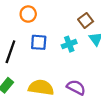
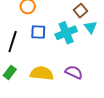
cyan cross: (69, 44) -> (66, 33), size x1.5

